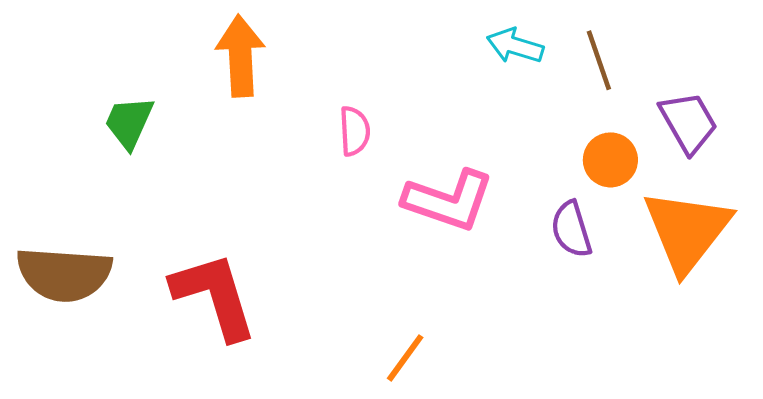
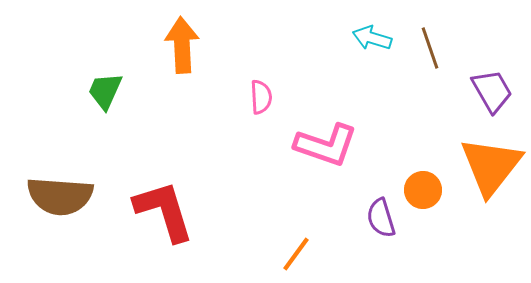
orange circle: (610, 160) -> (423, 190), moved
purple semicircle: (571, 229) -> (381, 218), moved

